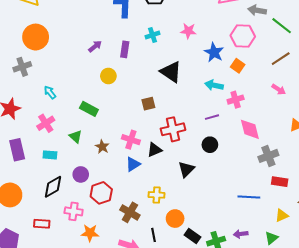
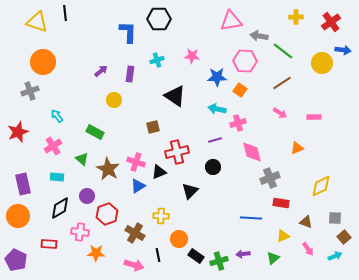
blue star: (214, 52) -> (217, 77), turned -30
brown star: (102, 147) -> (108, 169), size x1.6
purple rectangle: (17, 150) -> (23, 184), moved

